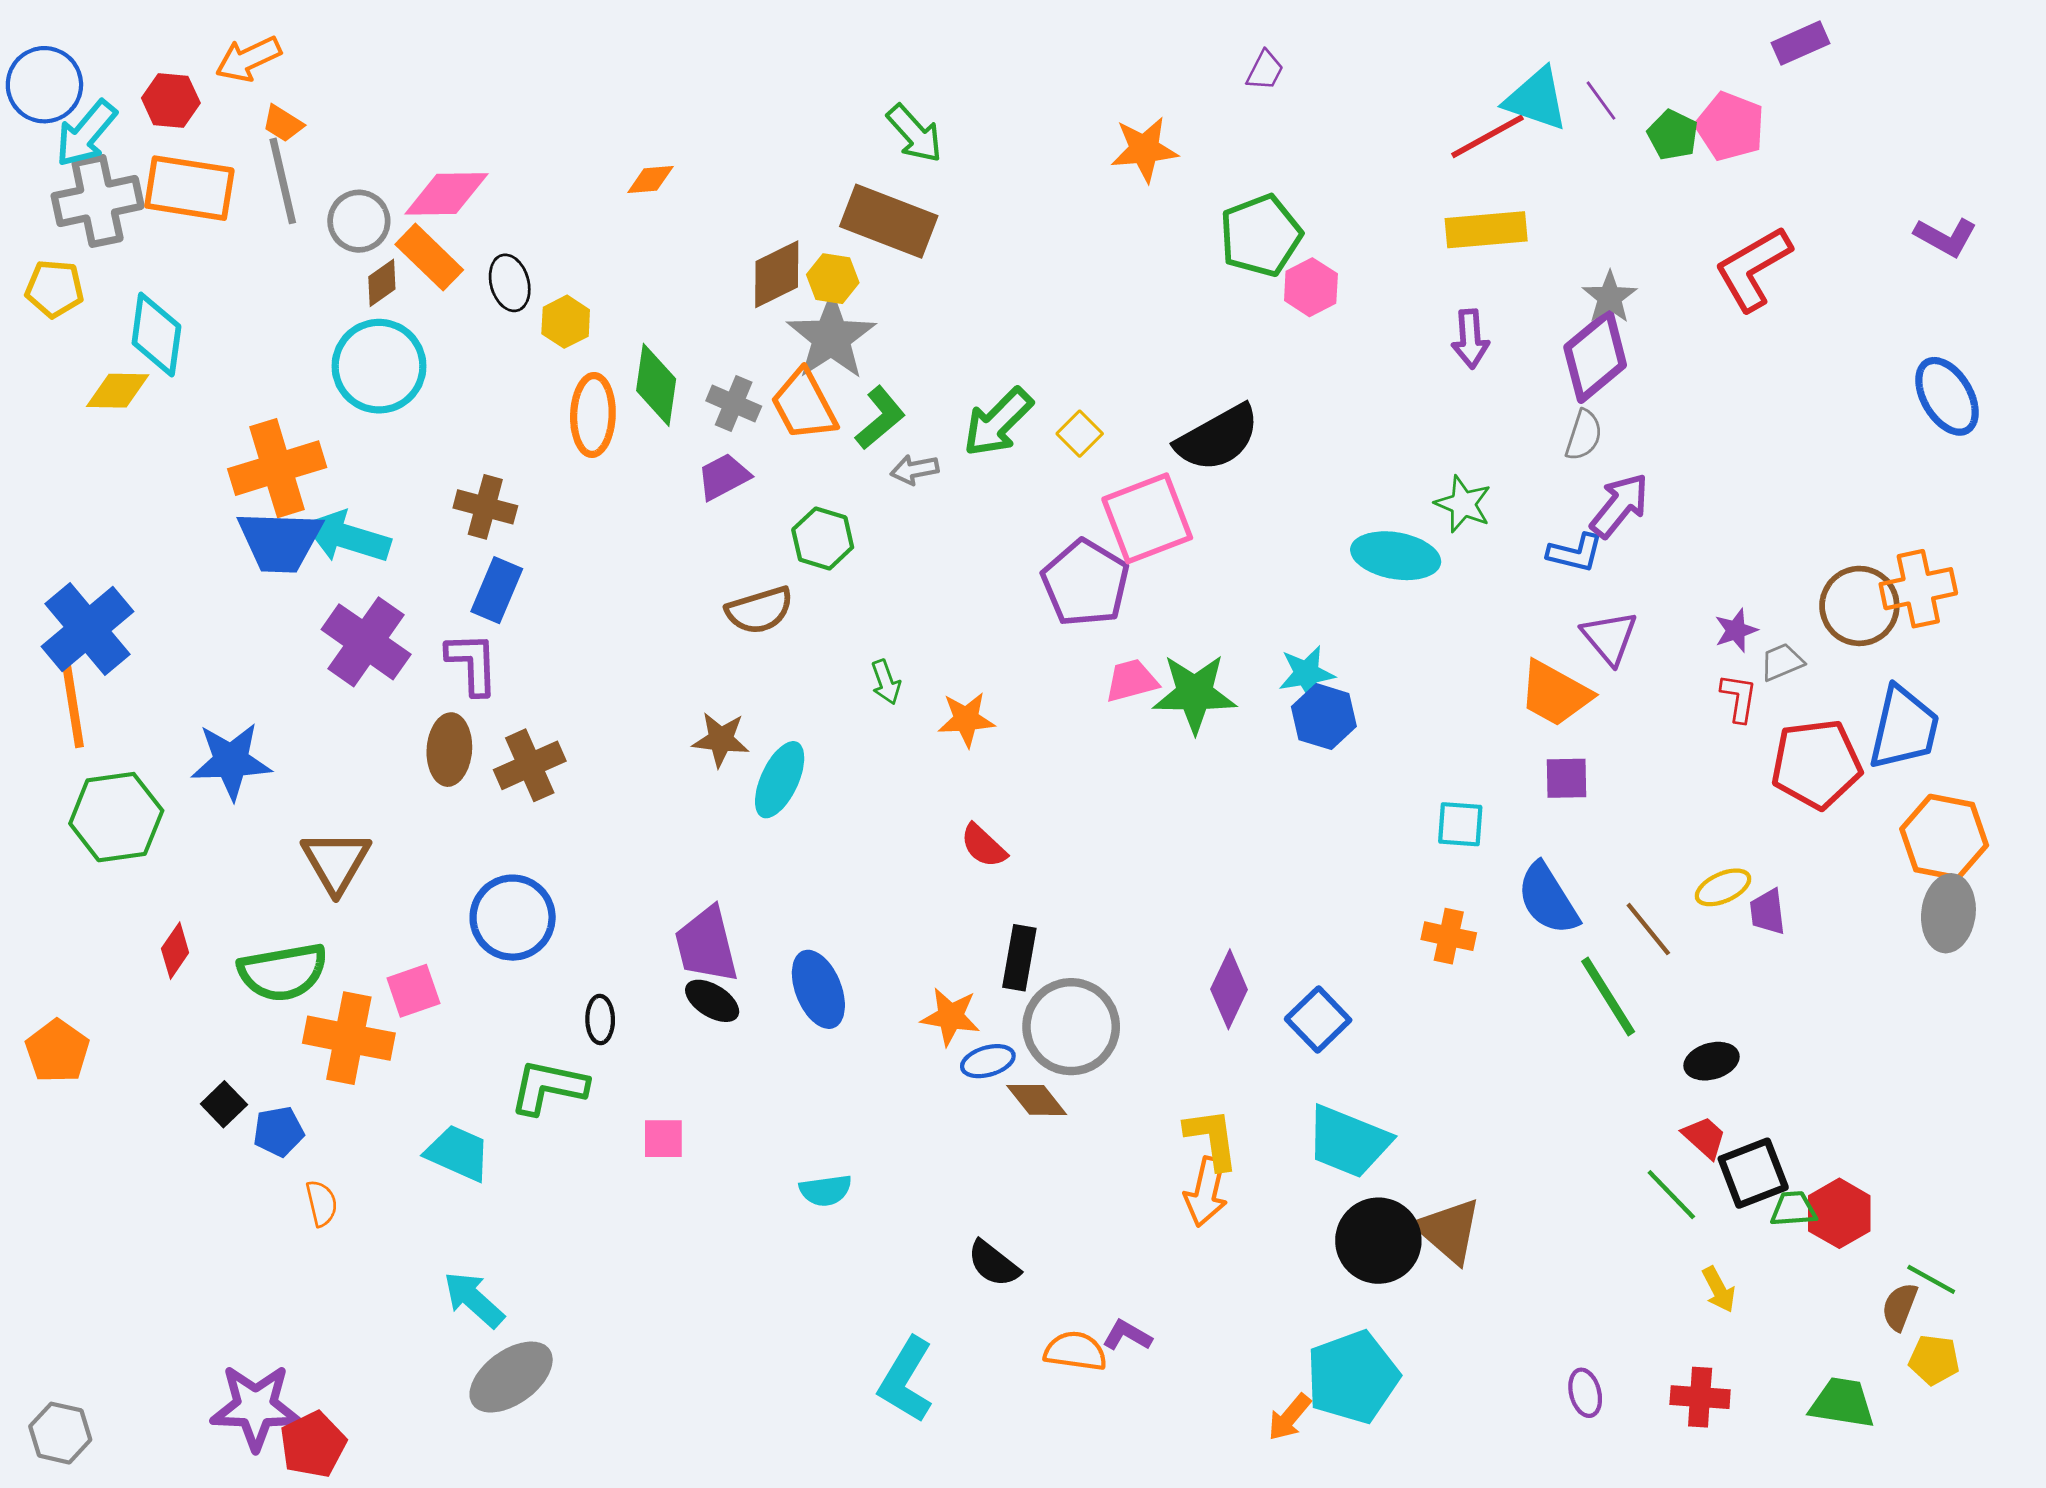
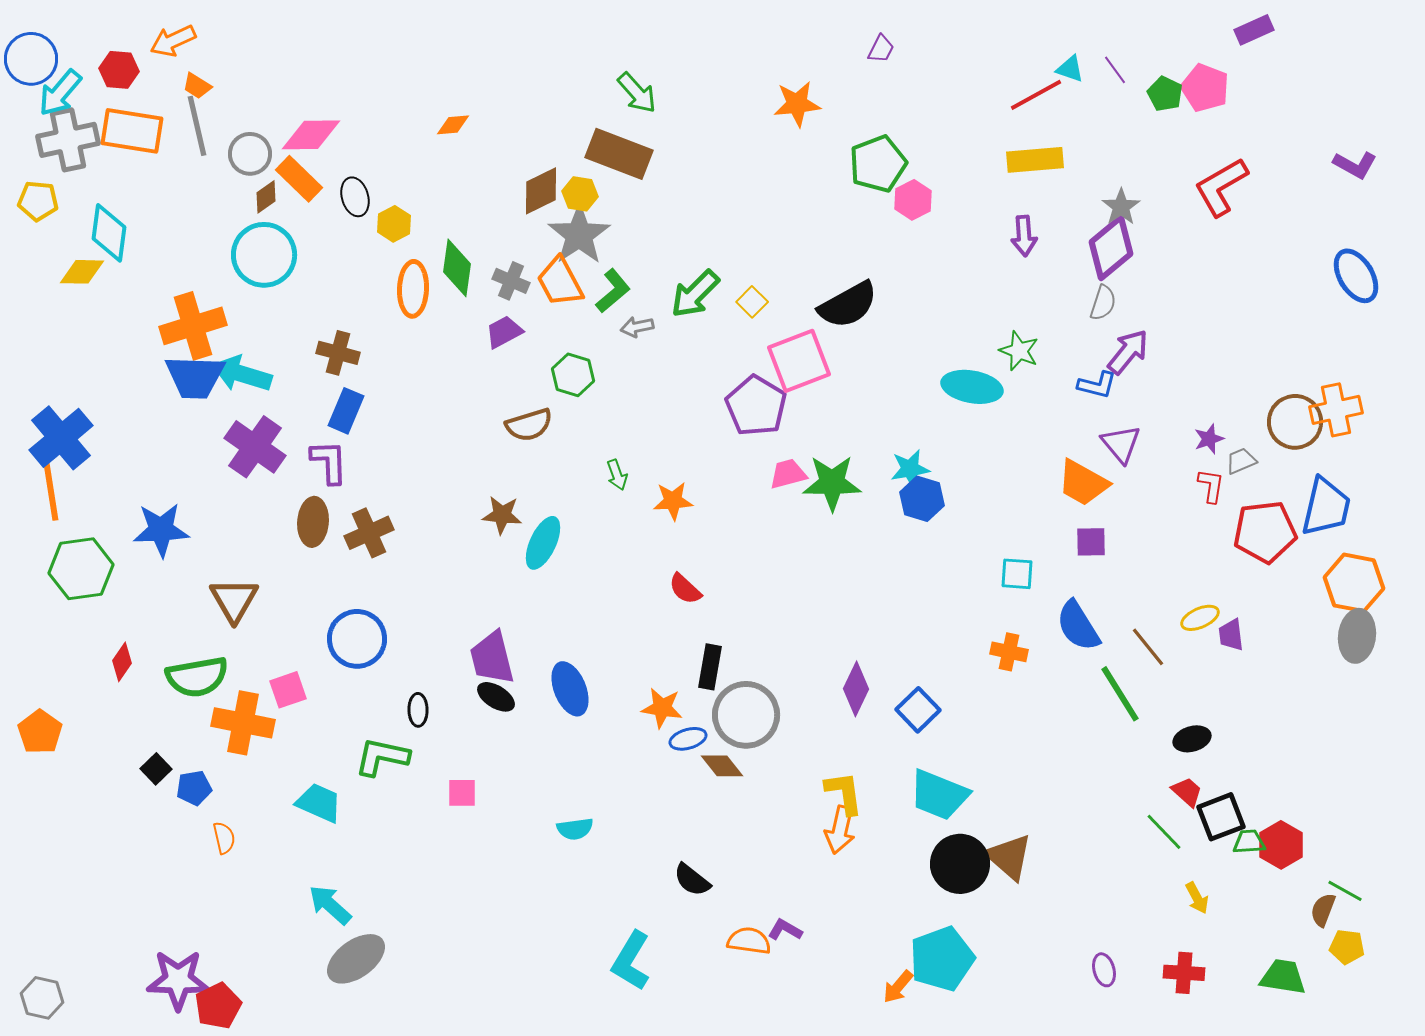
cyan triangle: (1536, 99) -> (1070, 69), size x0.6

